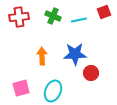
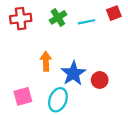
green cross: (53, 16) -> (58, 17), turned 35
blue star: (75, 54) -> (73, 73), moved, turned -30

